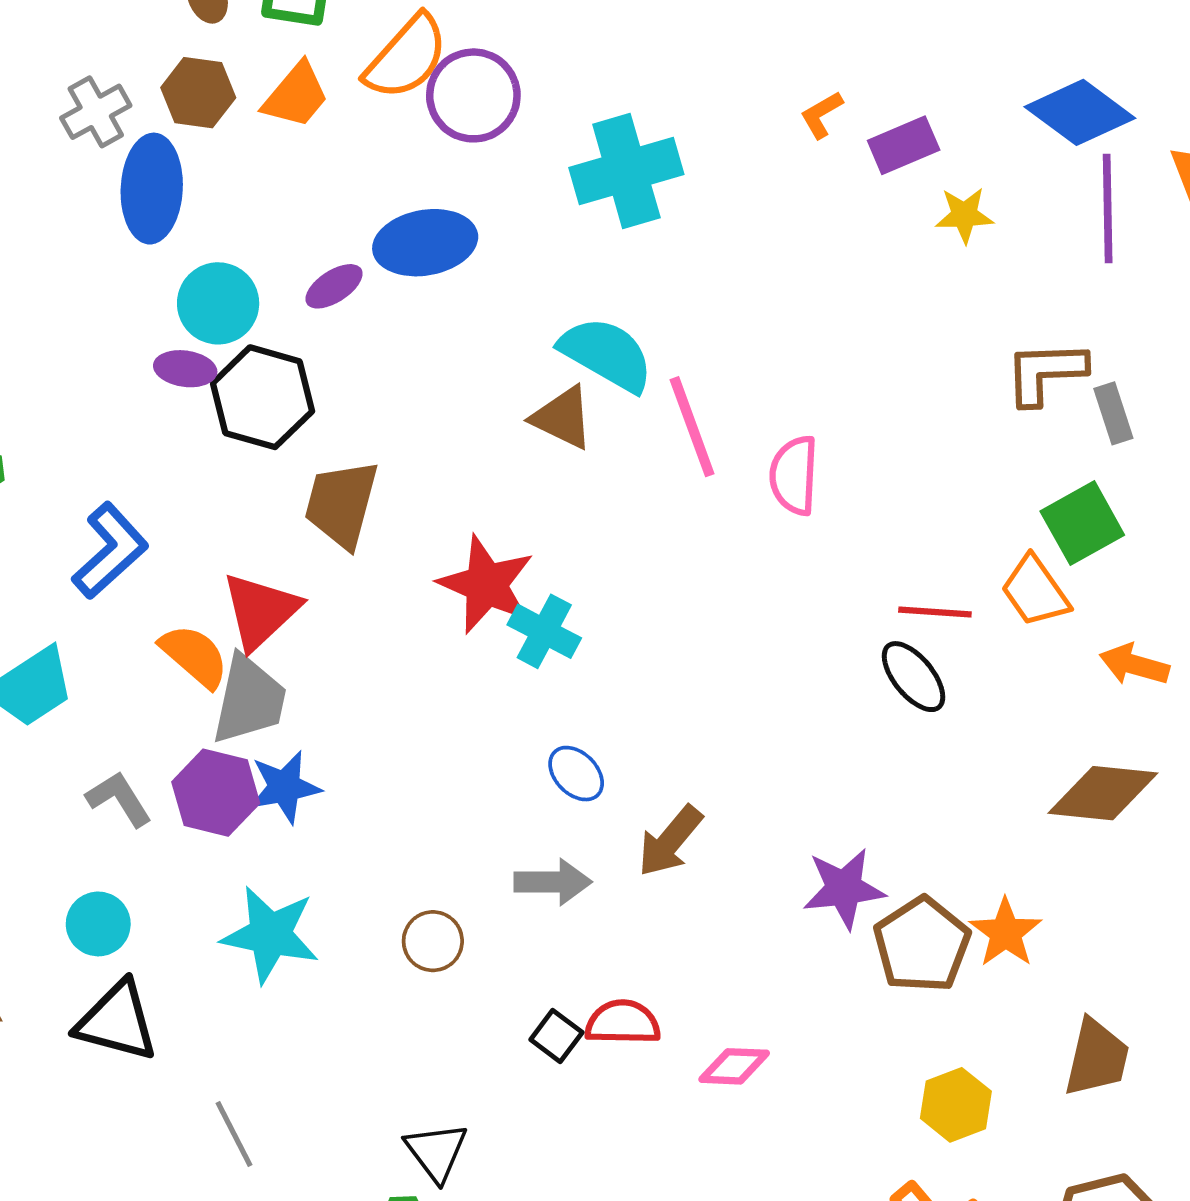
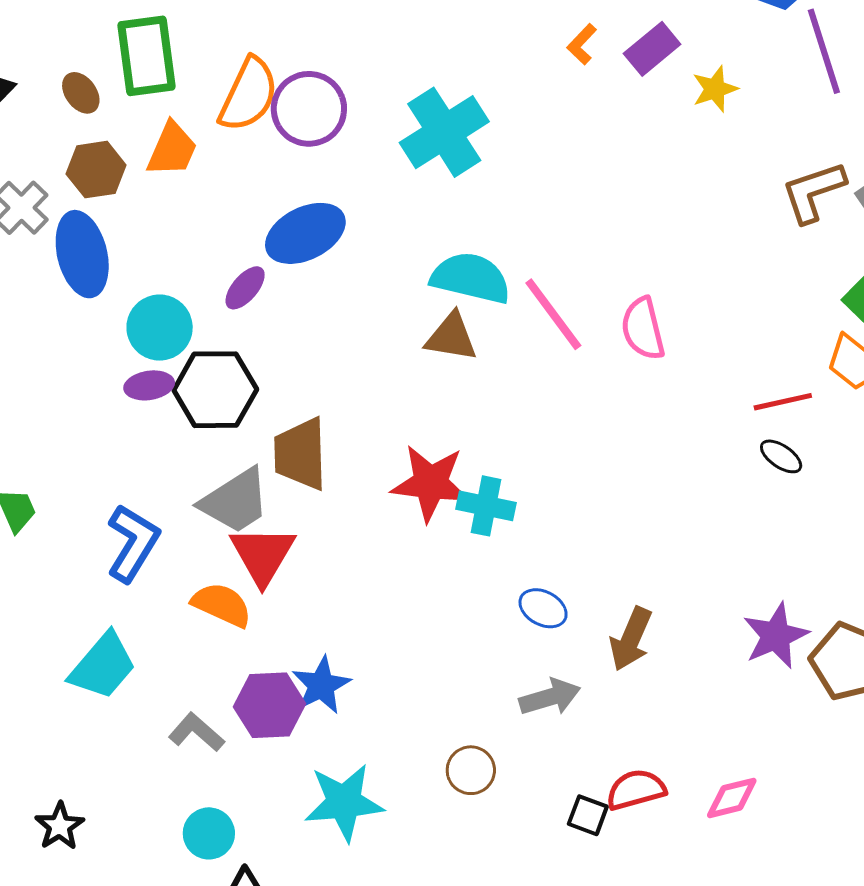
black ellipse: (913, 677) -> (781, 456), size x0.7
gray trapezoid: (249, 700) -> (235, 501), moved, turned 62

